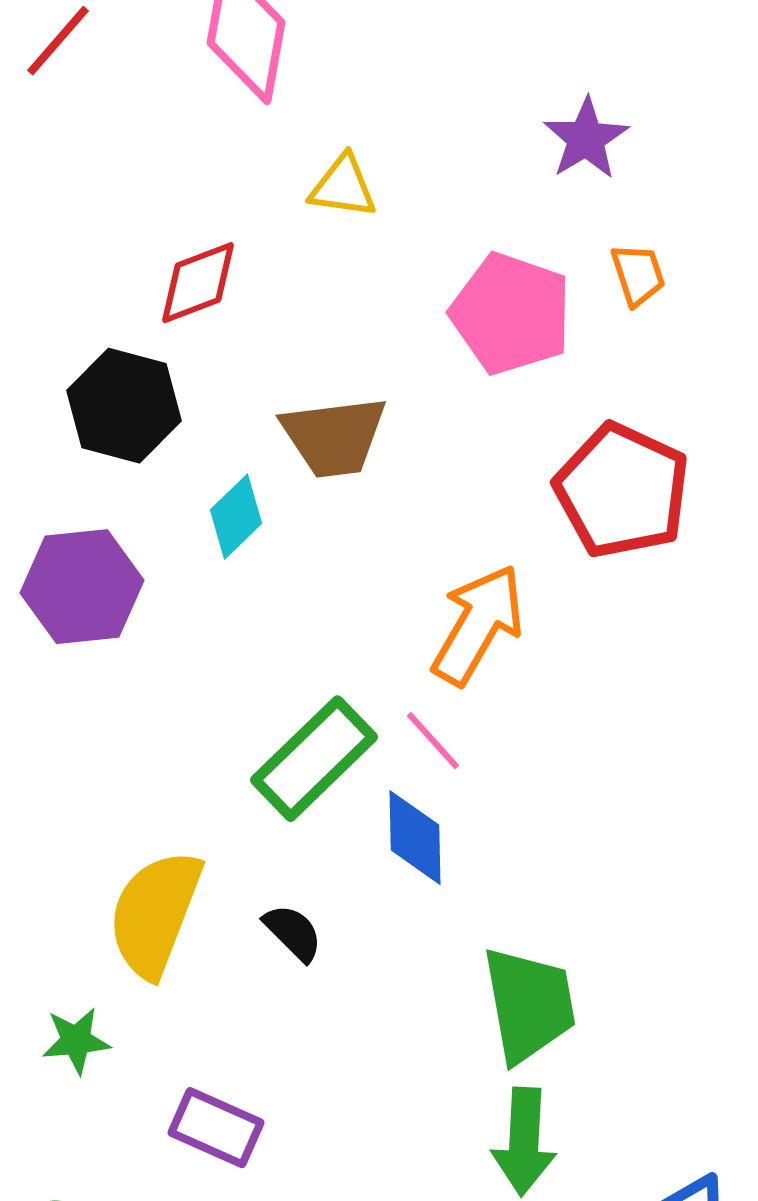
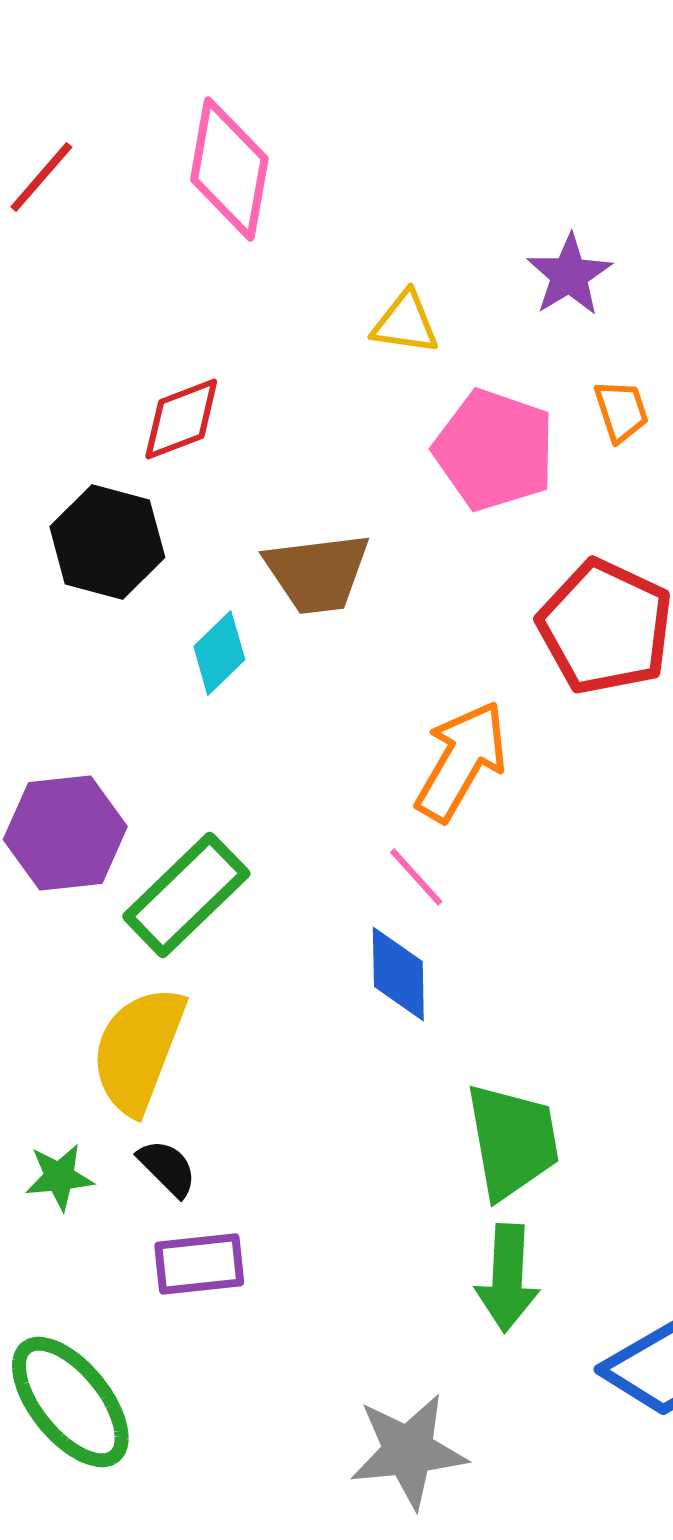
yellow triangle: (343, 187) -> (405, 323), moved
purple hexagon: (82, 587) -> (65, 833), moved
green rectangle: (314, 759) -> (186, 895), moved
black semicircle: (293, 933) -> (167, 1168), moved
purple rectangle: (216, 1128) -> (199, 1264), turned -30

